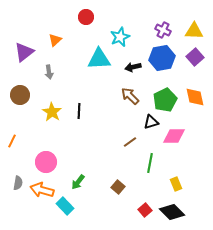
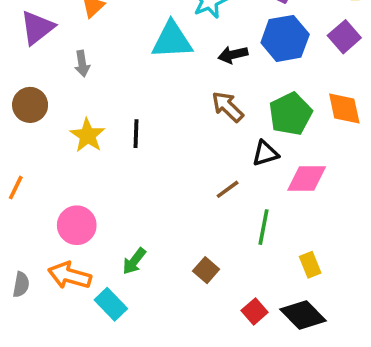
gray semicircle: (18, 183) -> (21, 284), moved

